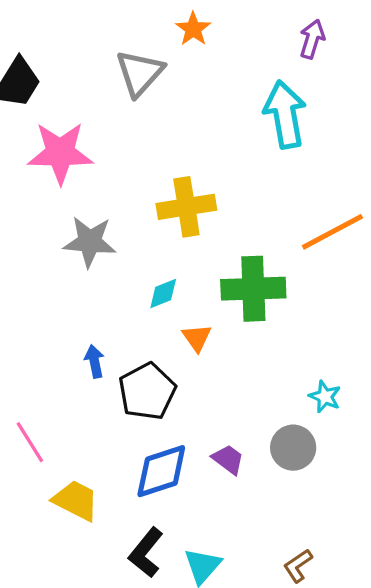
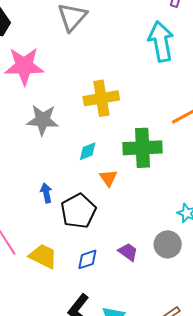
blue diamond: (161, 471) -> (87, 259), size x0.6
yellow trapezoid: (76, 500) -> (43, 256), moved

